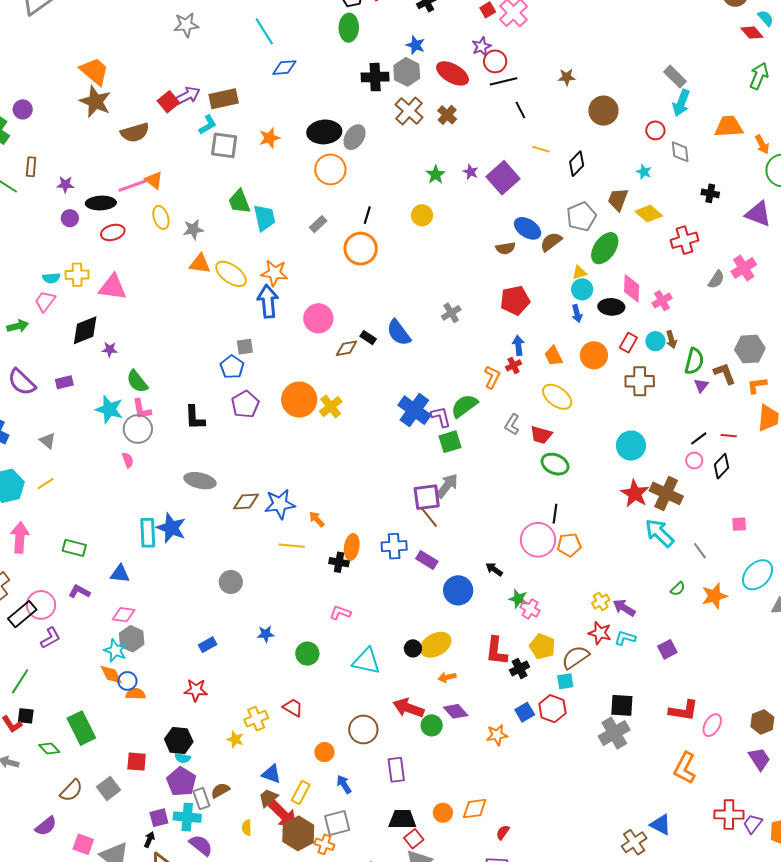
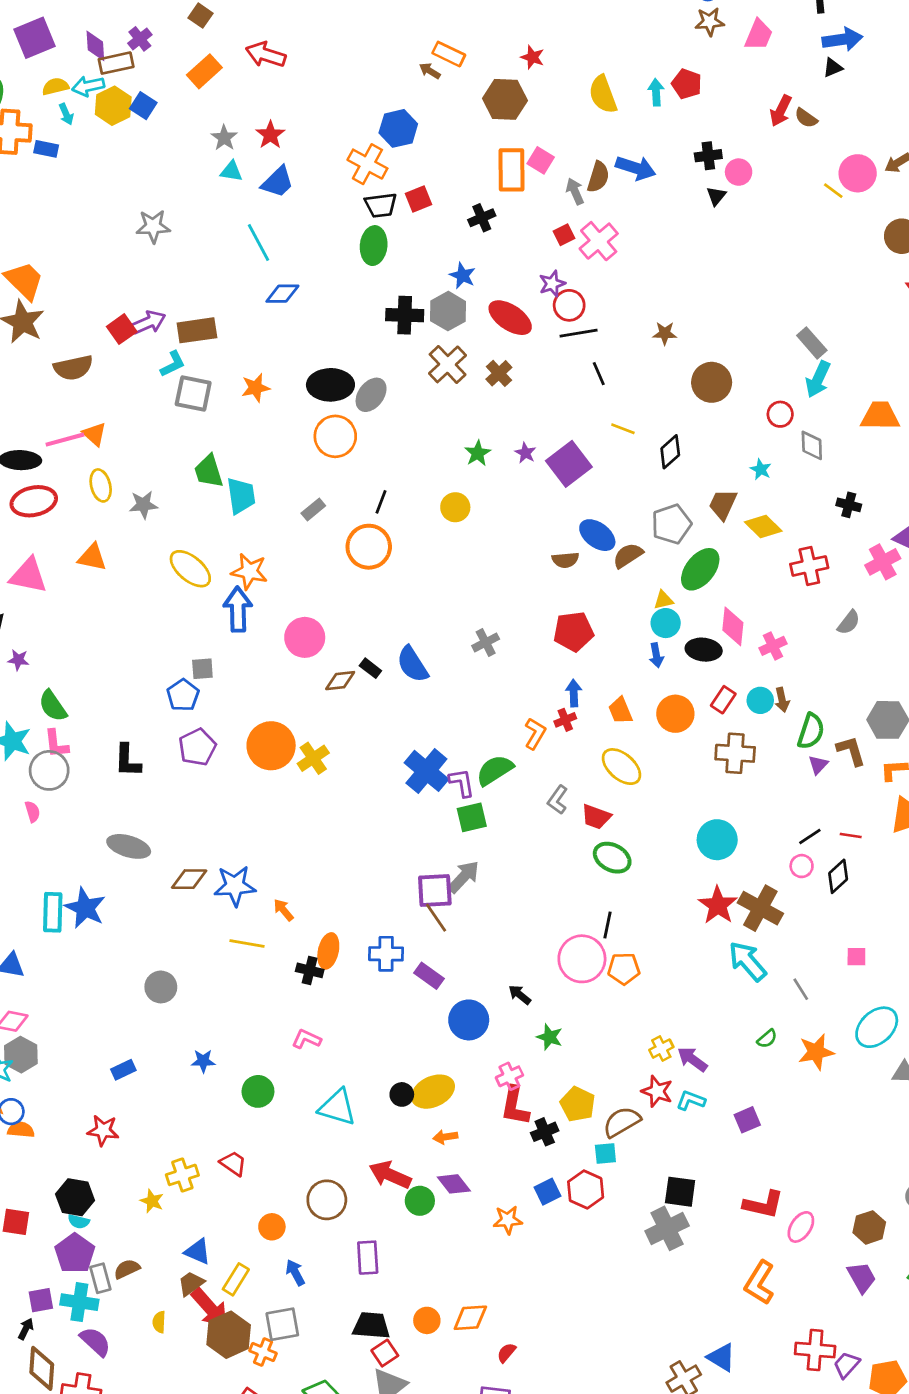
red ellipse: (113, 232) -> (34, 501), size x1.4
orange triangle: (200, 264) -> (92, 557), moved
pink cross: (744, 268) -> (883, 562), moved
pink cross: (530, 609) -> (509, 1076), moved, turned 30

